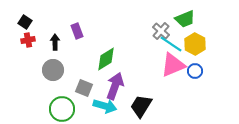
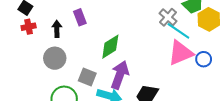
yellow hexagon: (195, 44) -> (209, 19), moved

